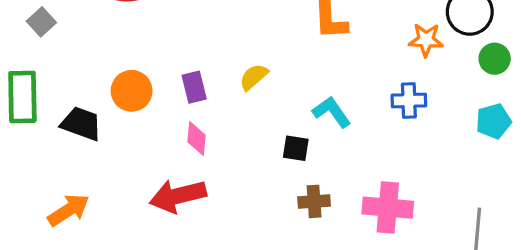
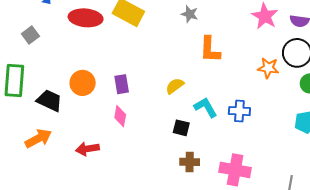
yellow semicircle: (254, 77) -> (175, 86), moved
blue cross: (409, 100) -> (239, 111), moved
red arrow: (178, 196) -> (87, 149), moved, size x0.7
orange arrow: (69, 210) -> (38, 138), moved

